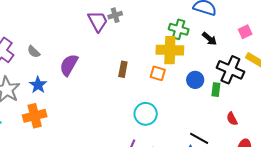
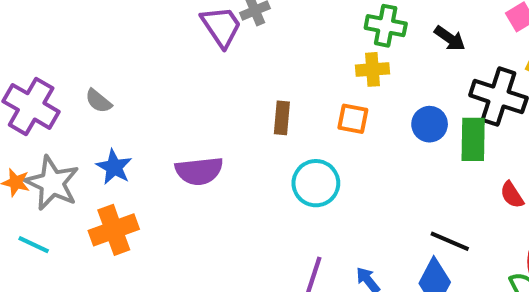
yellow cross: (170, 50) -> (373, 69), size x0.6
purple semicircle: (69, 65) -> (199, 171), moved, turned -120
green rectangle: (216, 90) -> (473, 139), size x1.5
cyan circle: (146, 114) -> (316, 183), moved

